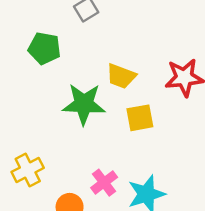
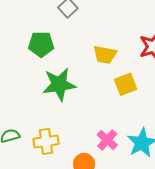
green star: (84, 104) -> (59, 84), moved
yellow cross: (28, 170) -> (46, 141), turned 30

